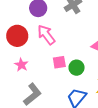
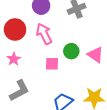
green circle: (77, 68) -> (71, 51), moved

